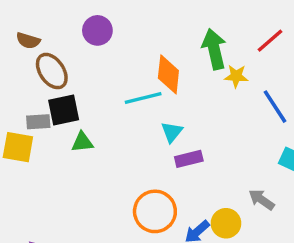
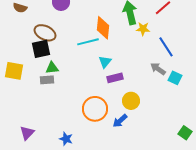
brown ellipse: (52, 71) -> (45, 33), moved, turned -30
gray rectangle: (38, 122) -> (47, 80), moved
gray arrow: (261, 200) -> (158, 69), moved
yellow circle: (226, 223) -> (131, 101), moved

